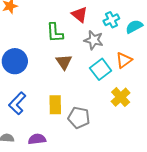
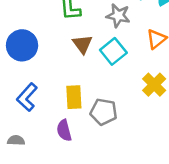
cyan square: (101, 69) -> (113, 51), moved
purple semicircle: (37, 139) -> (64, 130), moved, turned -96

